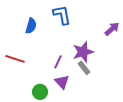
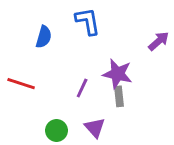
purple star: (83, 52) -> (117, 74), turned 30
gray rectangle: (84, 68) -> (119, 96), turned 32
purple triangle: (62, 82) -> (95, 128), moved

